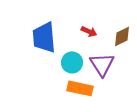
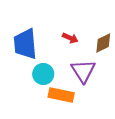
cyan circle: (72, 62) -> (43, 74), moved

